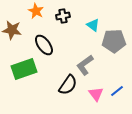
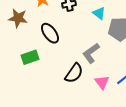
green rectangle: (24, 69) -> (30, 57), size x0.7

